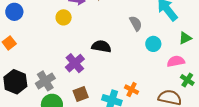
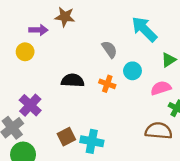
purple cross: (75, 63) -> (30, 105), moved
orange cross: (132, 90) -> (107, 84), moved
brown square: (81, 94) -> (66, 137), moved

